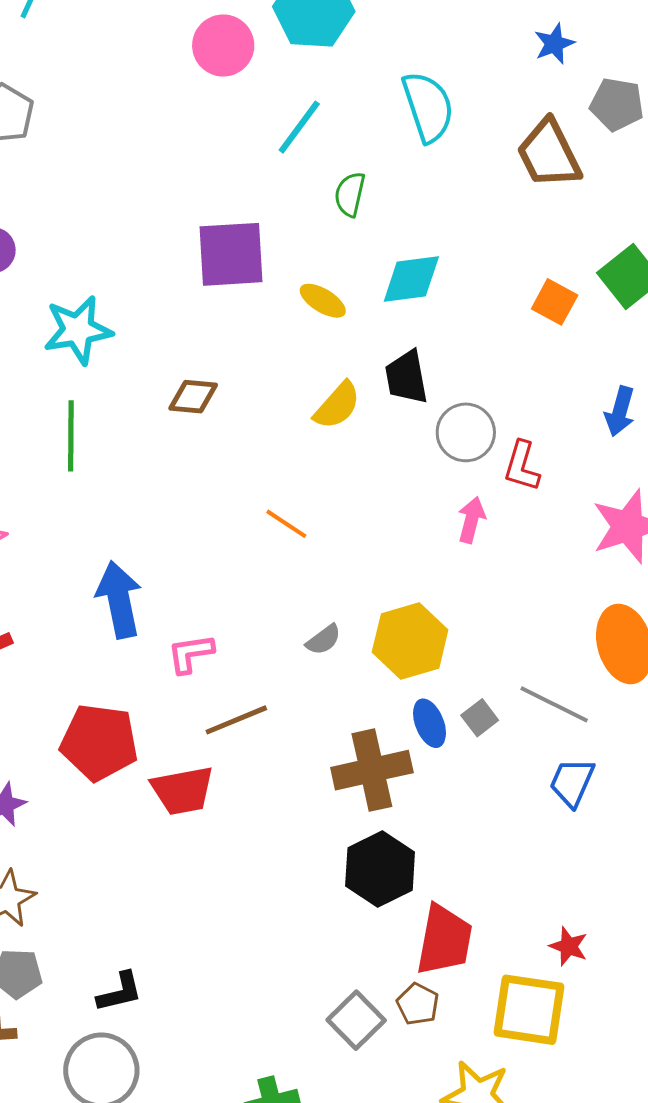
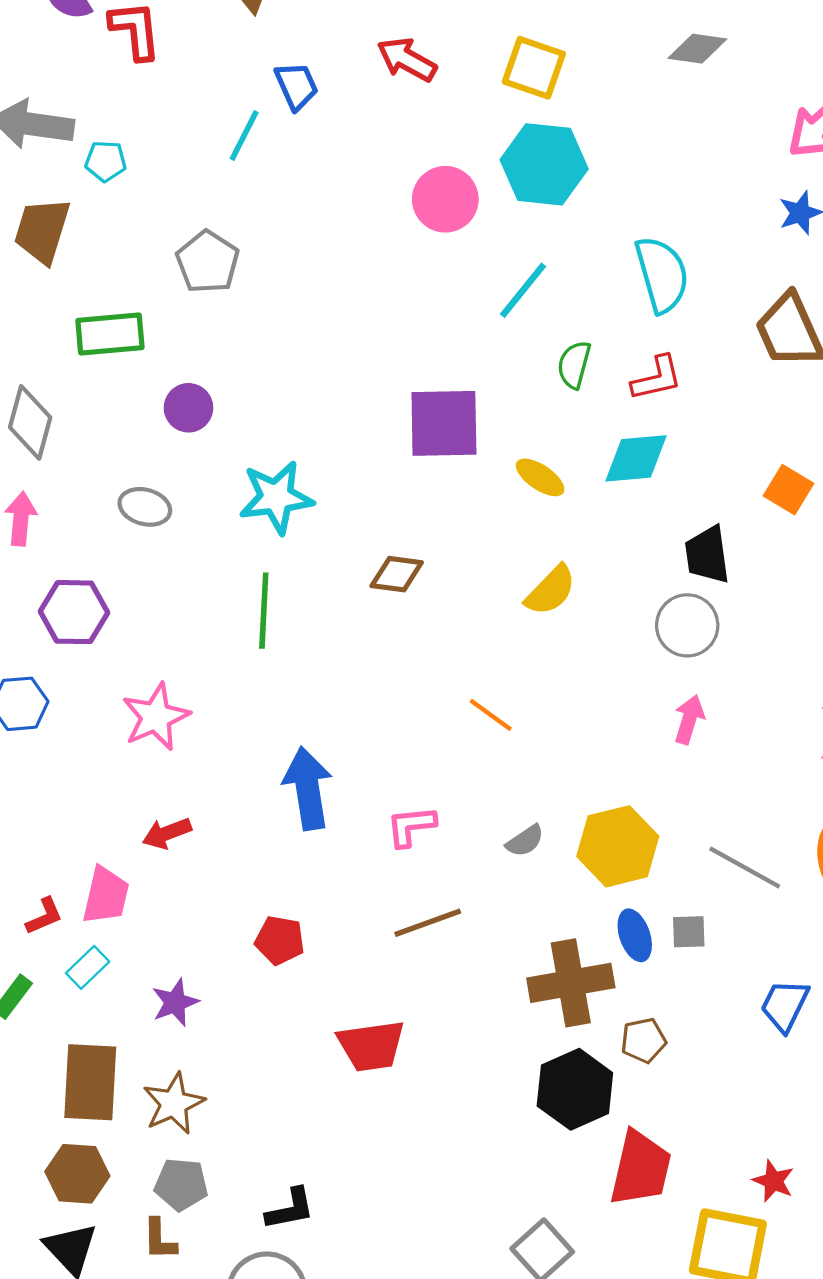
black trapezoid: (406, 377) -> (707, 555), moved
red L-shape: (522, 466) -> (657, 378), moved, turned -122
pink L-shape: (191, 653) -> (411, 826), moved
gray line: (554, 704) -> (745, 868), moved
gray square: (480, 718) -> (689, 932), turned 33
red pentagon: (99, 742) -> (280, 940), size x0.6
red trapezoid: (183, 791) -> (371, 1046), moved
brown pentagon: (418, 1004) -> (643, 1040), moved, turned 30

